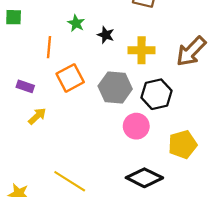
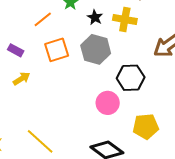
orange line: (49, 47) -> (43, 19), turned 36
yellow cross: (142, 50) -> (125, 19), moved
gray hexagon: (115, 87) -> (96, 49), moved

